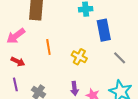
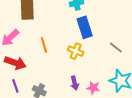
blue rectangle: (104, 30) -> (85, 27), moved
red arrow: (18, 62) -> (15, 63), size x1.5

